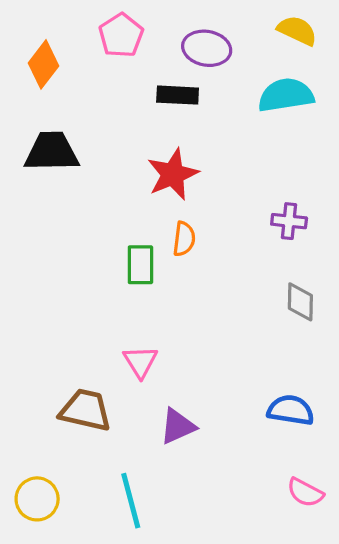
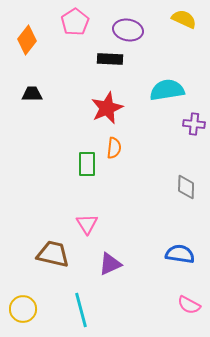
cyan semicircle: (286, 95) -> (167, 90), moved
black trapezoid: (52, 152) -> (32, 94), size x0.6
purple cross: (289, 221) -> (194, 124), moved

